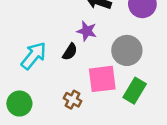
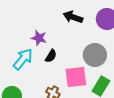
purple star: (87, 31) -> (39, 38), moved

